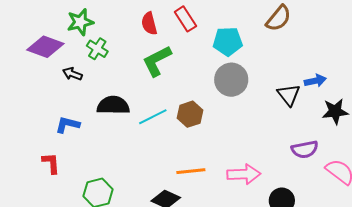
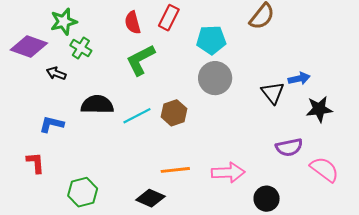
red rectangle: (185, 19) -> (169, 18), turned 60

